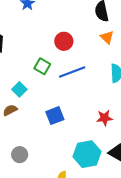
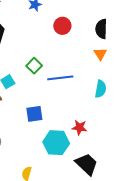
red circle: (64, 41) -> (62, 26), moved
cyan hexagon: (87, 154) -> (56, 143), moved

